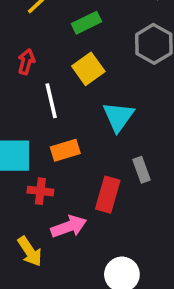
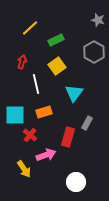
gray rectangle: (141, 170) -> (87, 123), turned 48
red cross: (40, 191) -> (30, 135), turned 32

